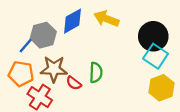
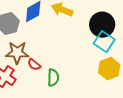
green semicircle: (96, 73) -> (53, 78), moved

